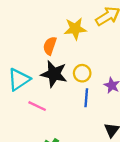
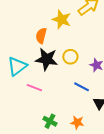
yellow star: (75, 29) -> (62, 19), turned 30
blue line: (86, 98) -> (82, 87), moved, turned -63

